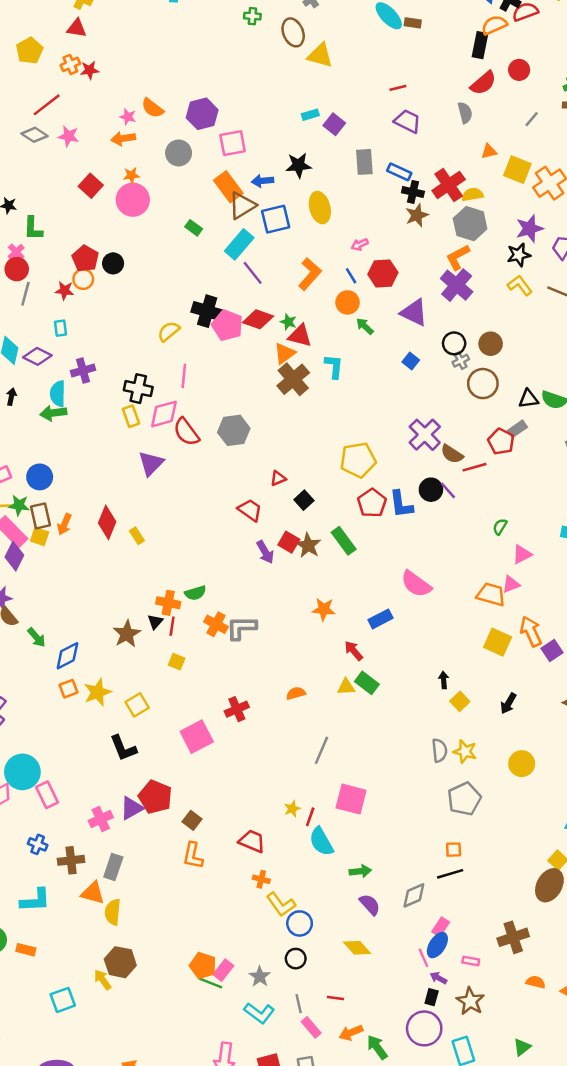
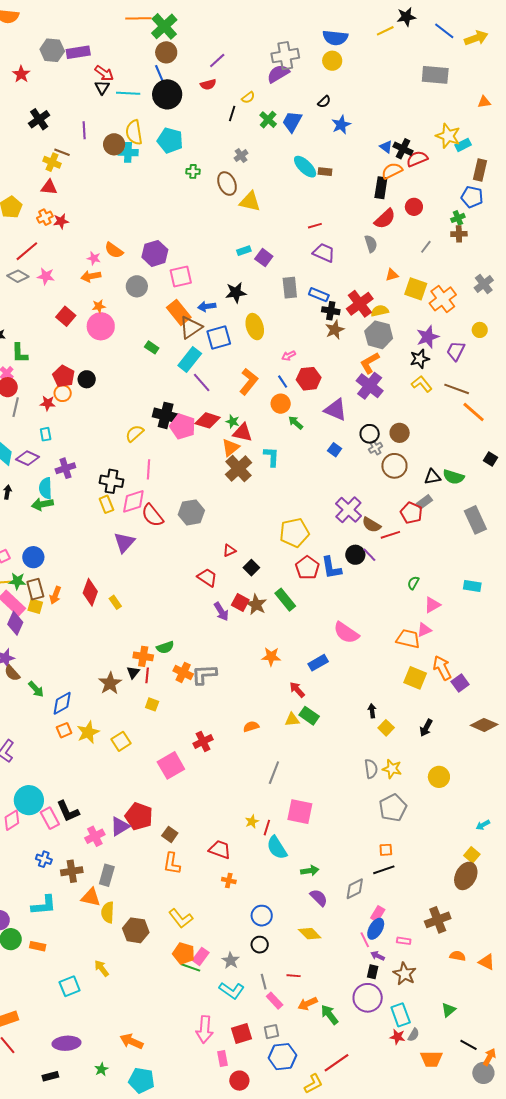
black L-shape: (123, 748) -> (68, 811), moved
yellow L-shape: (281, 904) -> (181, 918), moved
brown hexagon: (120, 962) -> (136, 930), moved

